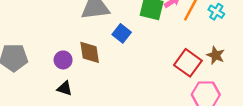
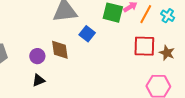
red square: (188, 63) -> (144, 46), moved, turned -35
black triangle: (65, 88) -> (39, 80), turned -40

